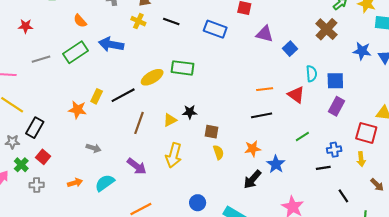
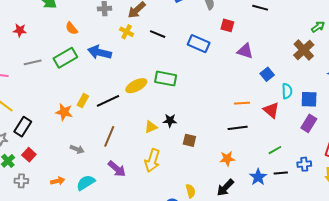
blue square: (290, 49) -> (267, 74), moved
brown line: (139, 123) -> (109, 136), moved
yellow semicircle: (218, 152) -> (191, 191), moved
blue star: (276, 164) -> (258, 177), moved
black line: (323, 168) -> (281, 173), moved

